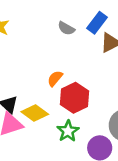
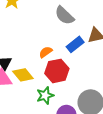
blue rectangle: (97, 23) -> (75, 44), moved
gray semicircle: (66, 28) -> (64, 15), size x1.5

